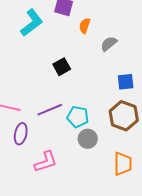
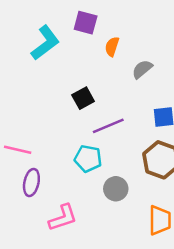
purple line: (50, 110) -> (108, 126), moved
cyan pentagon: (78, 117) -> (88, 159), moved

